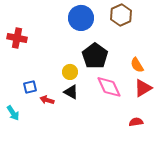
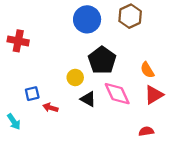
black triangle: (71, 92) -> (88, 99), moved

